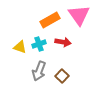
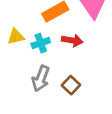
yellow triangle: (20, 47) -> (16, 36), moved, turned -32

